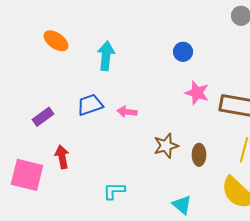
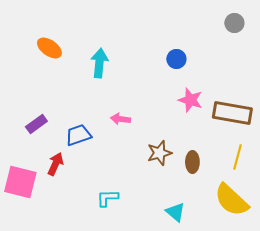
blue trapezoid: (90, 105) -> (78, 135), moved
red arrow: (62, 157) -> (55, 164), turned 35

